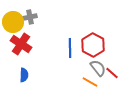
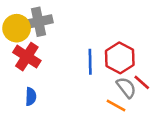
gray cross: (30, 17) -> (39, 22), size x1.5
red line: (112, 73) -> (142, 82), moved

